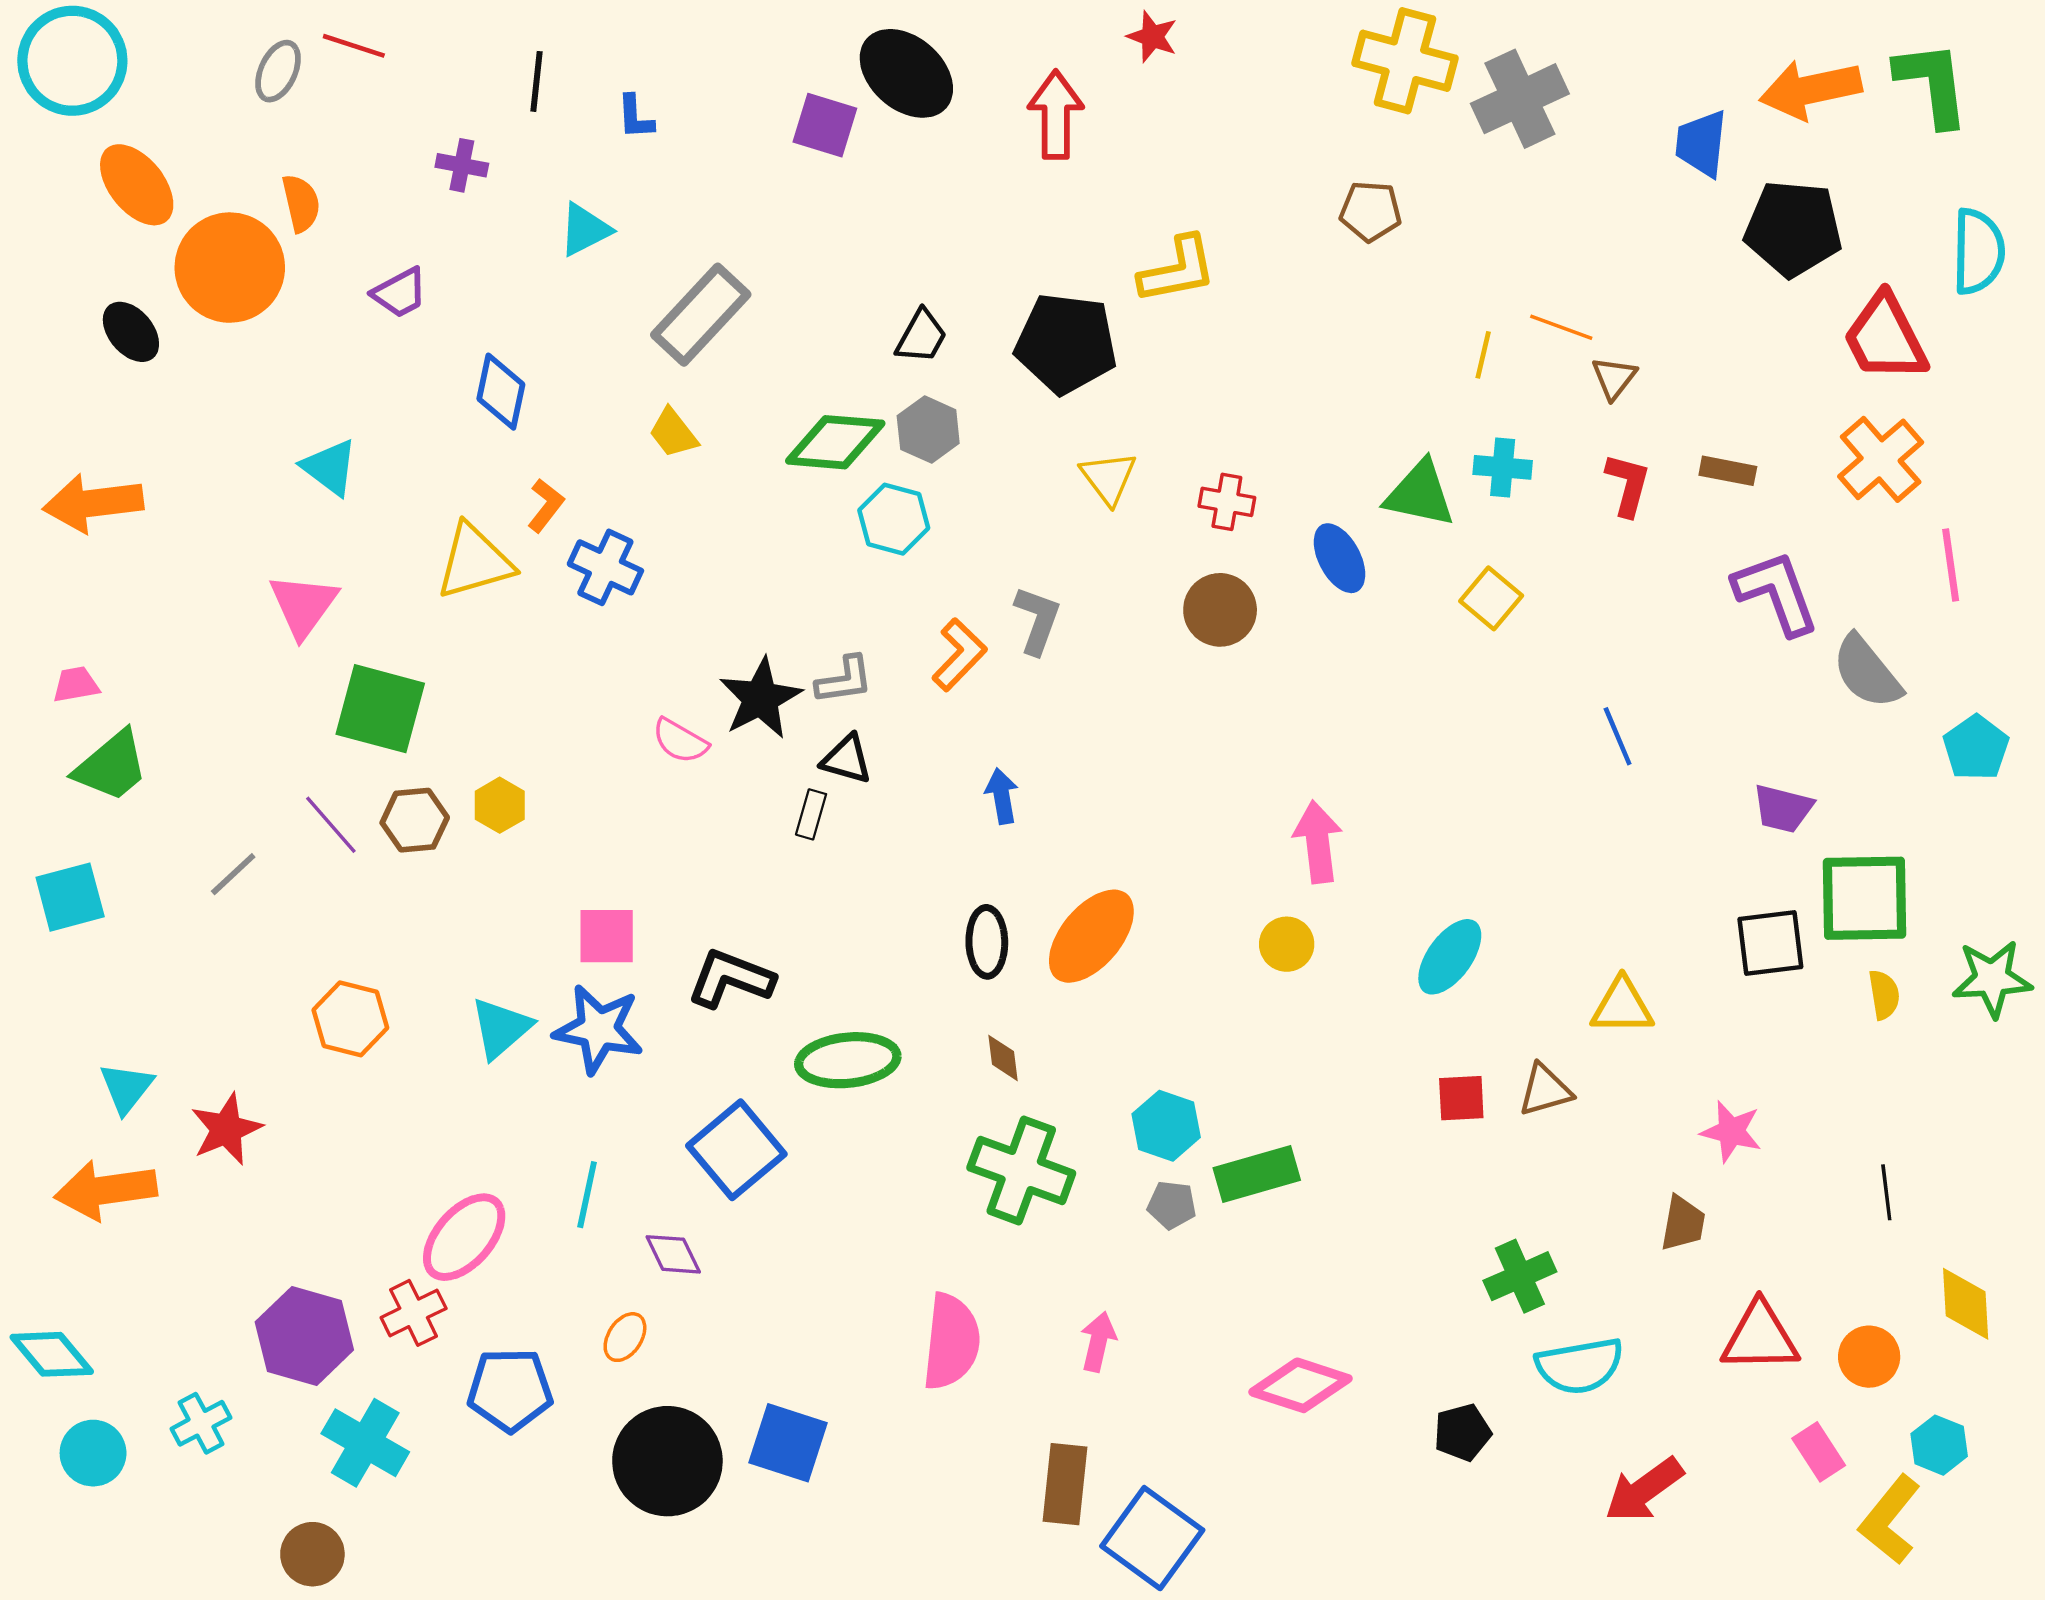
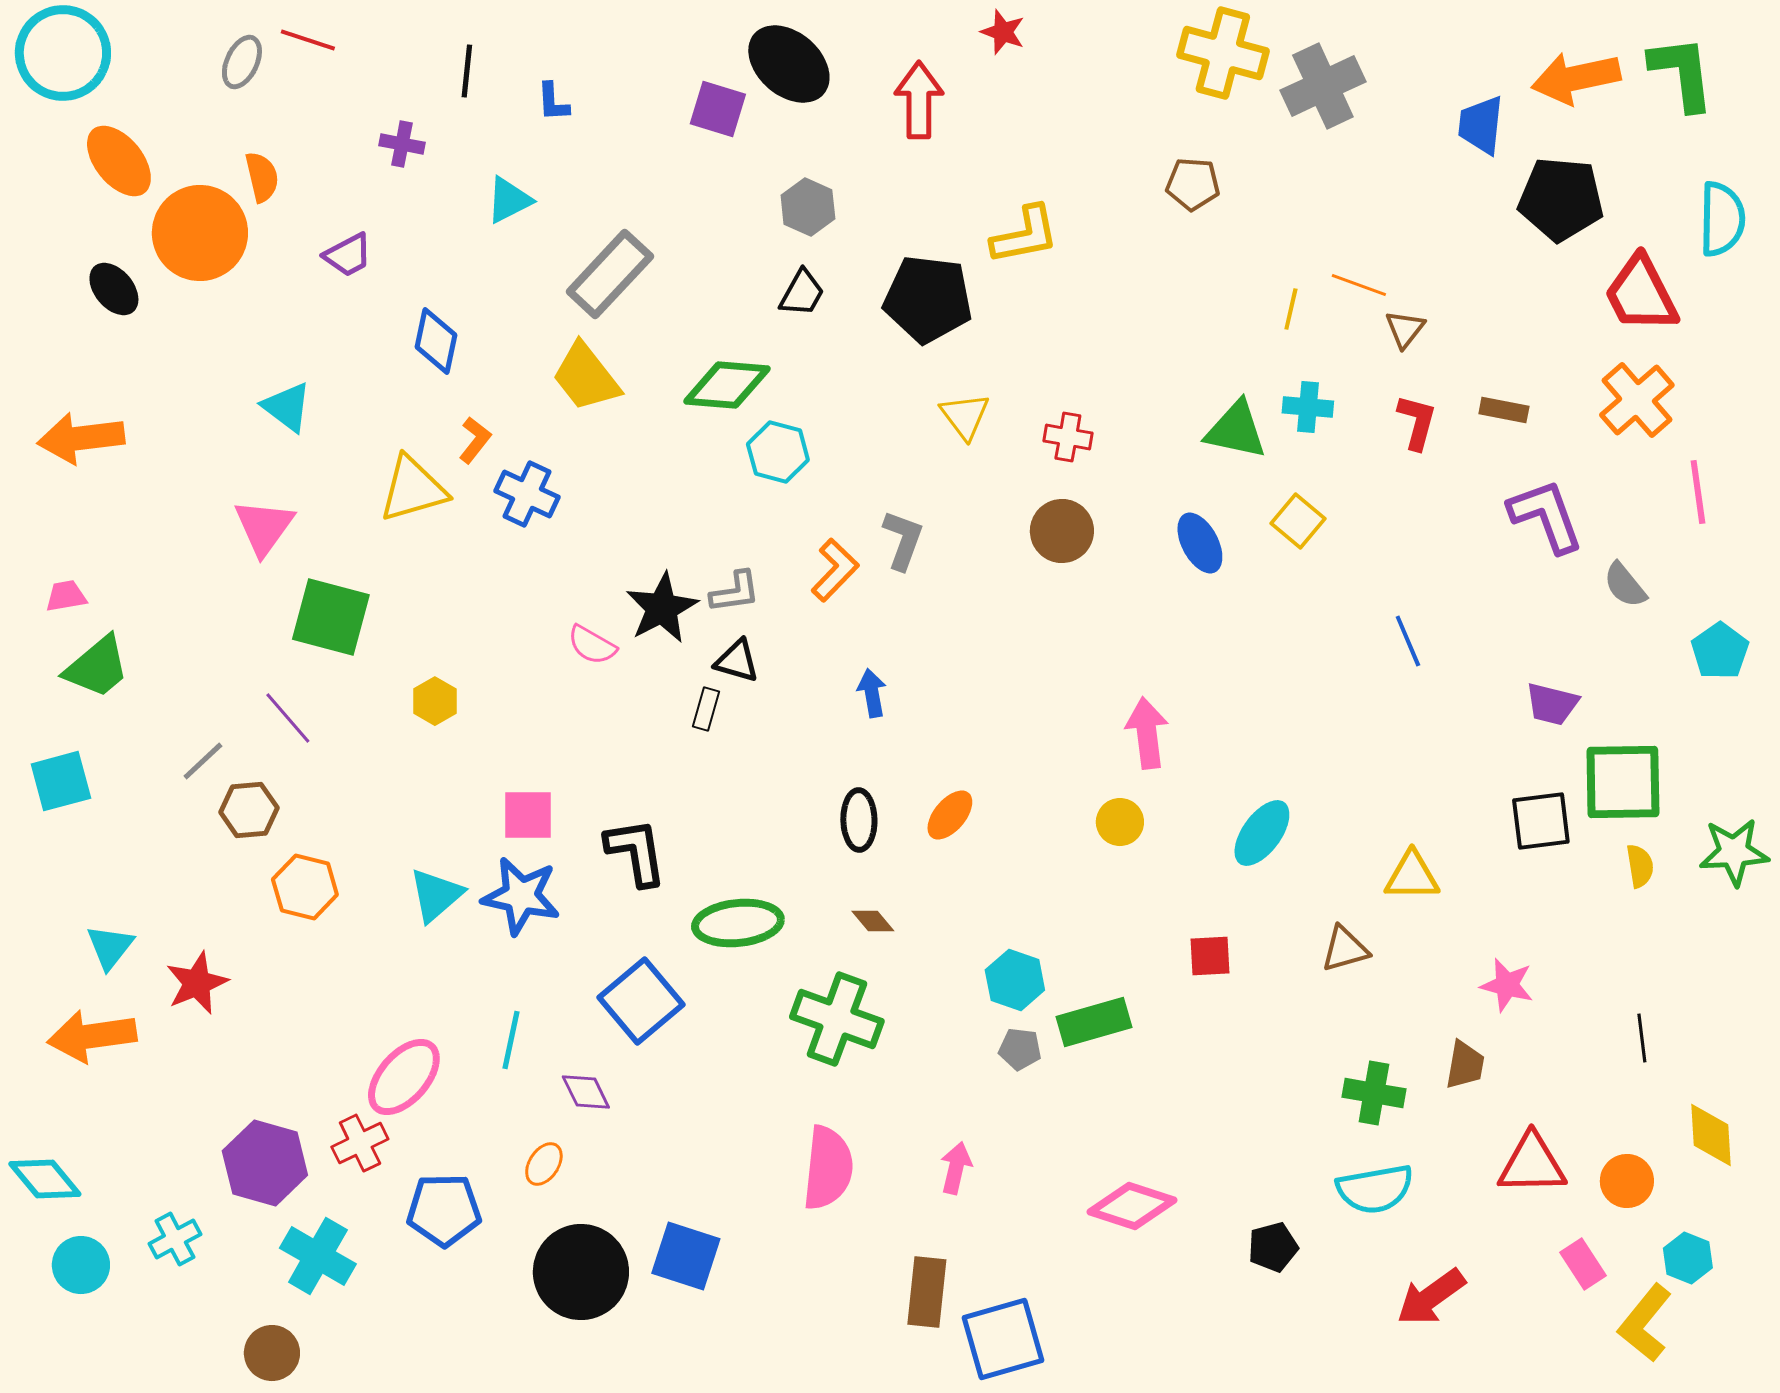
gray hexagon: (928, 430) -> (808, 207), moved
yellow trapezoid: (673, 433) -> (586, 377), size x1.6
blue ellipse: (1339, 558) -> (1200, 543), moved
gray semicircle: (1867, 672) -> (1625, 585), size x0.7
brown hexagon: (415, 820) -> (249, 810), moved
orange ellipse: (1091, 936) -> (950, 815), size x0.6
black L-shape: (731, 979) -> (636, 852), turned 60
brown diamond: (1003, 1058) -> (873, 921), turned -33
red square: (1461, 1098) -> (1210, 956), moved
green cross: (1021, 1170) -> (837, 1019), moved
green cross: (1520, 1276) -> (1374, 1093), moved, turned 34
blue square: (1152, 1538) -> (1003, 1339), turned 38

